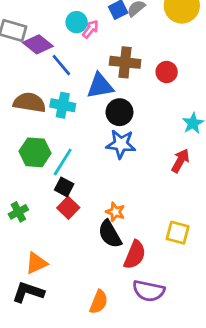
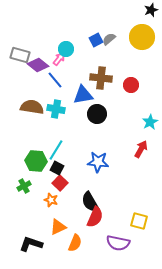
pink arrow: (90, 29) -> (59, 59), moved
blue star: (121, 144) -> (98, 162), moved
green hexagon: (35, 152) -> (36, 161), moved
orange star: (115, 212) -> (51, 200), moved
yellow square: (178, 233) -> (139, 221), moved
red semicircle: (135, 255) -> (95, 217), moved
orange triangle: (36, 263) -> (58, 227), moved
orange semicircle: (99, 302) -> (75, 243), moved

